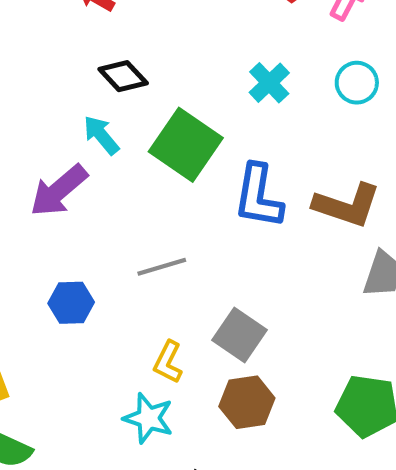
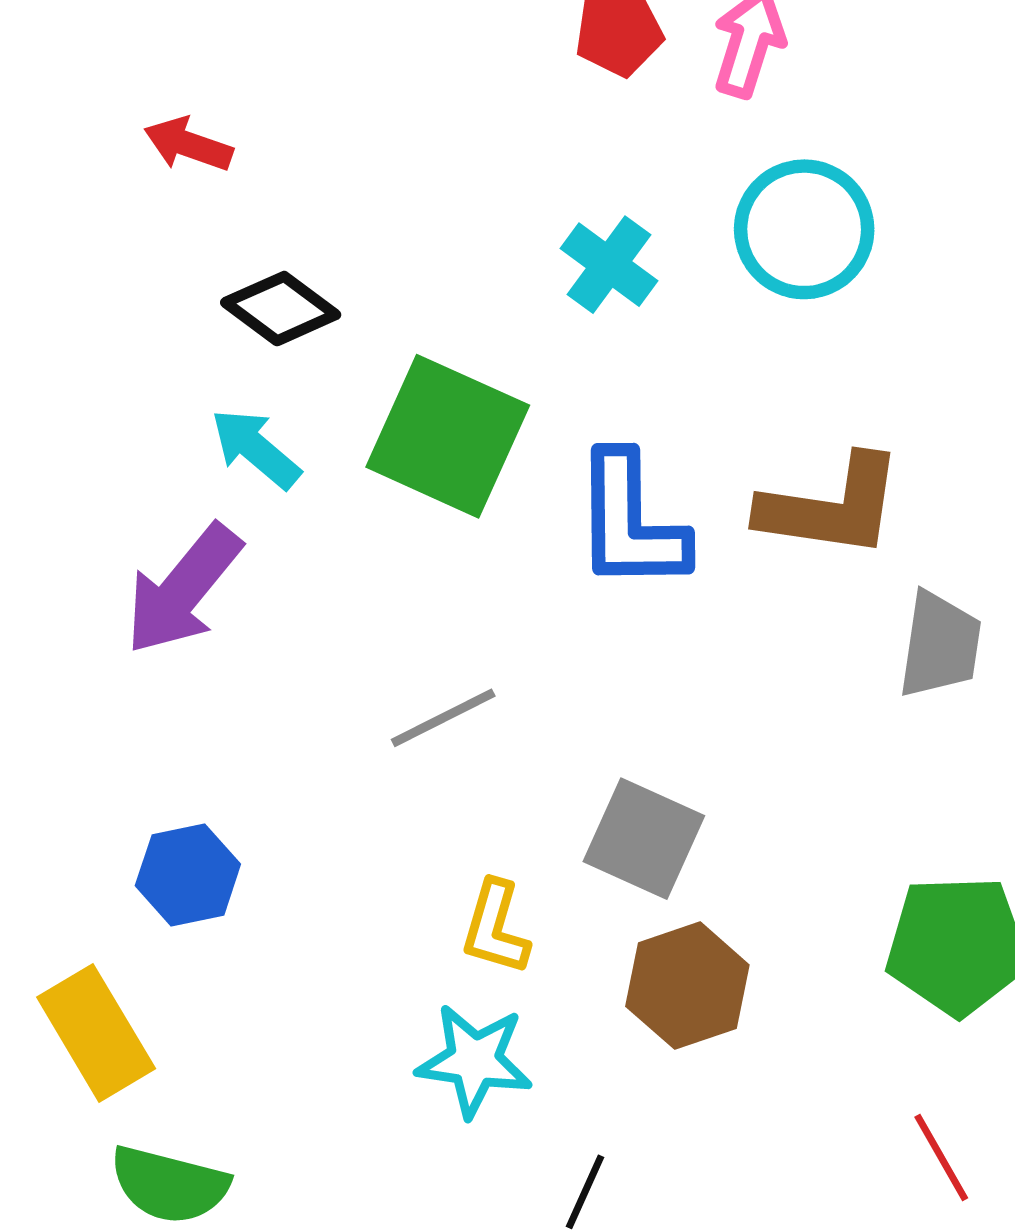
cyan circle: (357, 83) -> (804, 229), size x1.4
blue hexagon: (71, 303) -> (188, 875), moved

